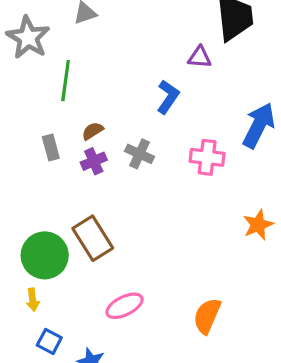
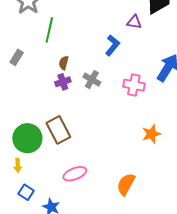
brown semicircle: (93, 131) -> (64, 63), turned -48
gray rectangle: (51, 148) -> (17, 57), moved, turned 42
orange star: (258, 225) -> (151, 134), moved

